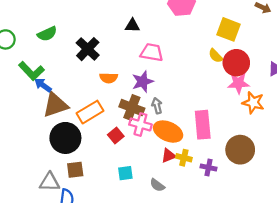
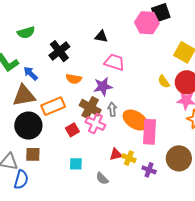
yellow semicircle: (216, 56) -> (164, 82), moved
blue arrow: (43, 85) -> (31, 73), moved
orange ellipse: (168, 132) -> (135, 120), moved

